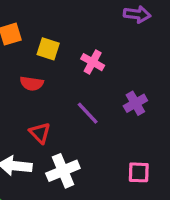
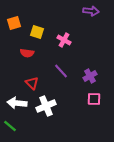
purple cross: (135, 103) -> (90, 76), moved
pink square: (139, 172) -> (94, 99), moved

